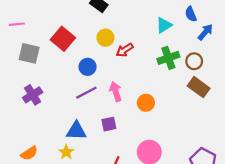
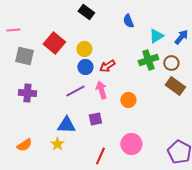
blue semicircle: (191, 14) -> (128, 21), moved
cyan triangle: (164, 25) -> (156, 36), moved
yellow circle: (105, 38) -> (84, 49), moved
red arrow: (125, 50) -> (107, 66), moved
blue circle: (88, 67) -> (85, 67), moved
purple cross: (33, 95) -> (27, 93), turned 36

